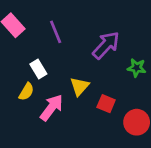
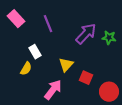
green star: (137, 68) -> (109, 38), moved
pink arrow: (52, 108) -> (53, 90), moved

